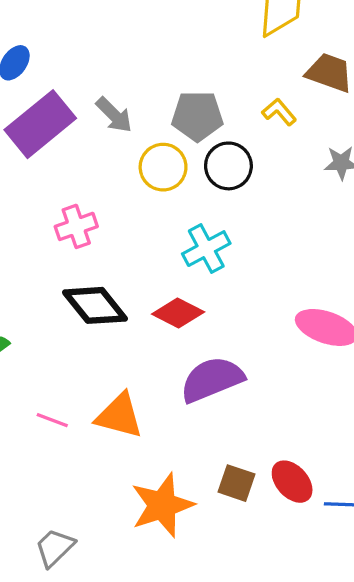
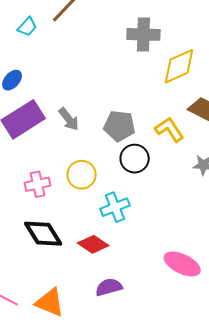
yellow L-shape: (279, 112) -> (169, 129), size x1.4
yellow circle: (163, 167) -> (82, 175), moved
purple semicircle: (212, 379) -> (109, 287), size x0.7

